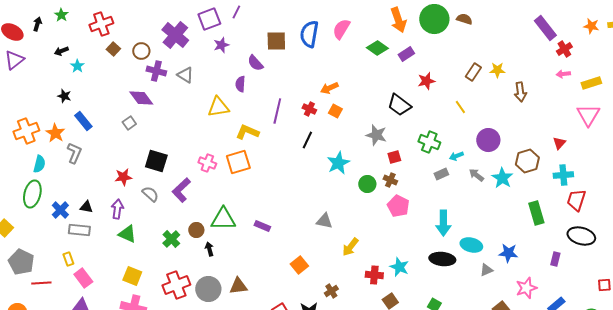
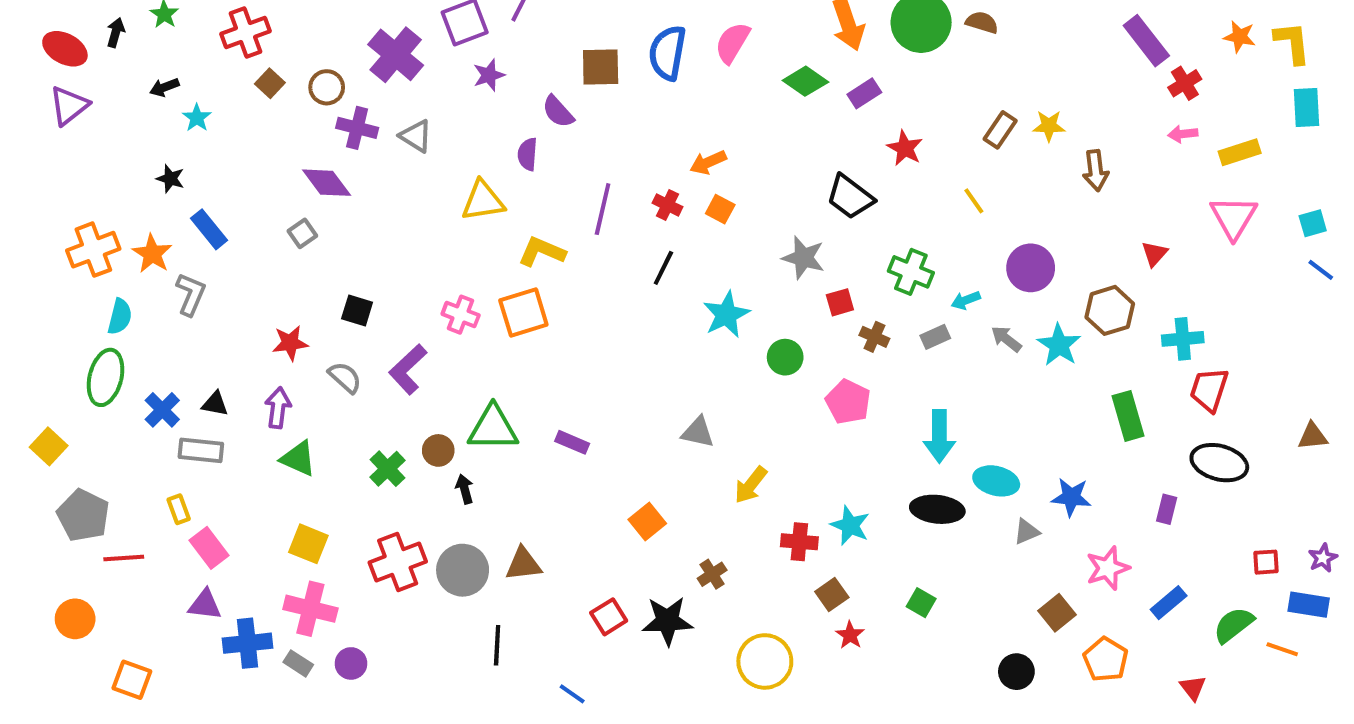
red star: (426, 81) -> (905, 148), turned -30
red triangle: (559, 143) -> (1154, 254), moved
black square: (156, 161) -> (357, 310), size x0.7
brown cross: (390, 180) -> (874, 337), moved

